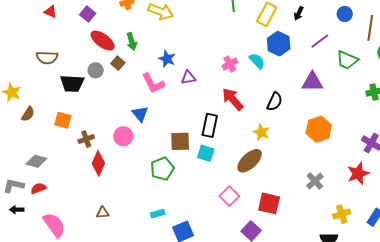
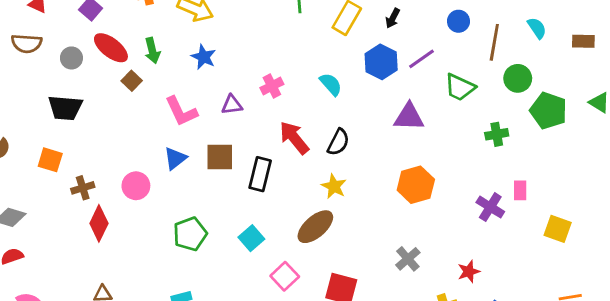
blue hexagon: (279, 44) -> (381, 62), moved
brown semicircle: (47, 58) -> (27, 43), moved
blue star: (167, 59) -> (204, 57), moved
pink cross: (230, 64) -> (272, 86), moved
gray circle: (96, 70) -> (71, 58), moved
black semicircle: (275, 102) -> (338, 142), moved
blue triangle: (140, 114) -> (175, 158), moved, turned 30
brown square: (180, 141) -> (220, 157), moved
cyan square: (206, 153) -> (251, 238), moved, turned 30
red star: (358, 174) -> (469, 272), moved, size x0.7

